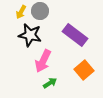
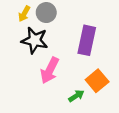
purple rectangle: (75, 35) -> (87, 40), turned 65
green arrow: (50, 83) -> (76, 96), moved

